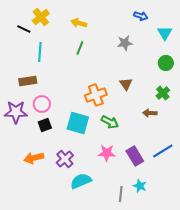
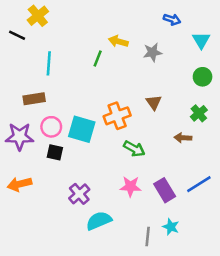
yellow cross: (41, 17) -> (38, 16), moved
yellow arrow: (79, 23) -> (118, 41), moved
black line: (24, 29) -> (17, 35), moved
cyan square: (78, 123) -> (82, 129), moved
black square: (45, 125) -> (55, 152), turned 32
orange arrow: (34, 158) -> (20, 184), moved

